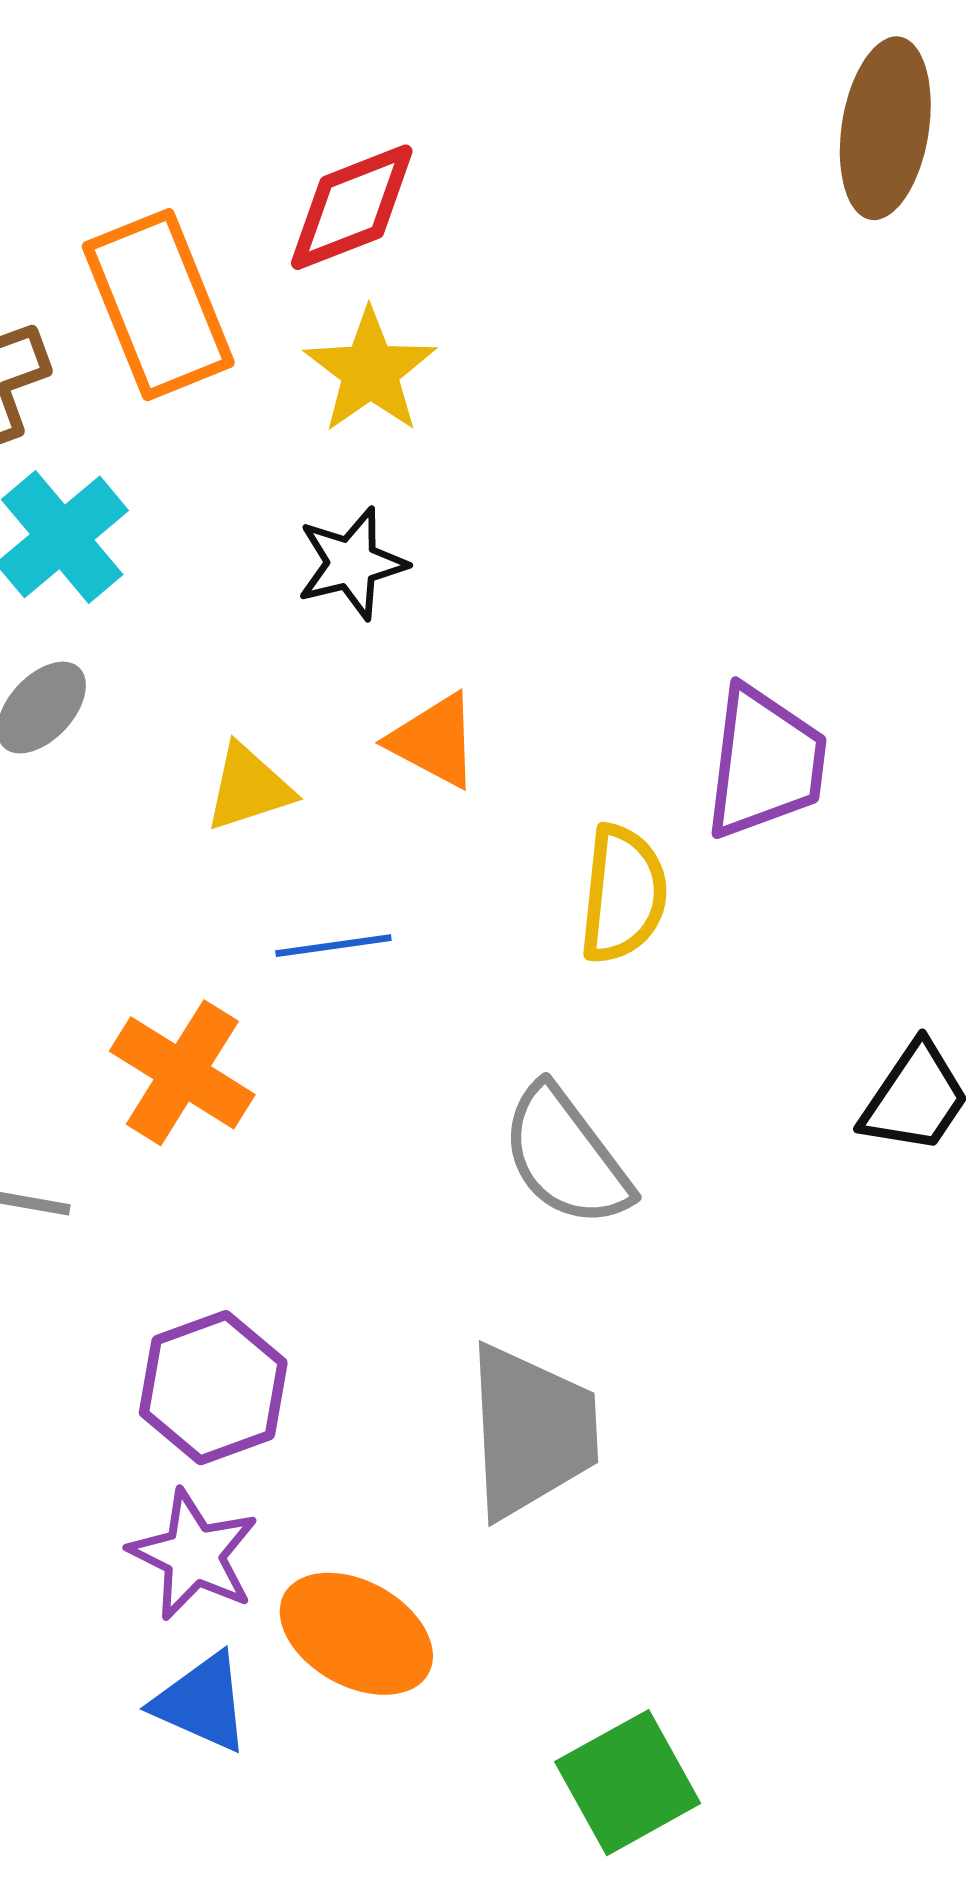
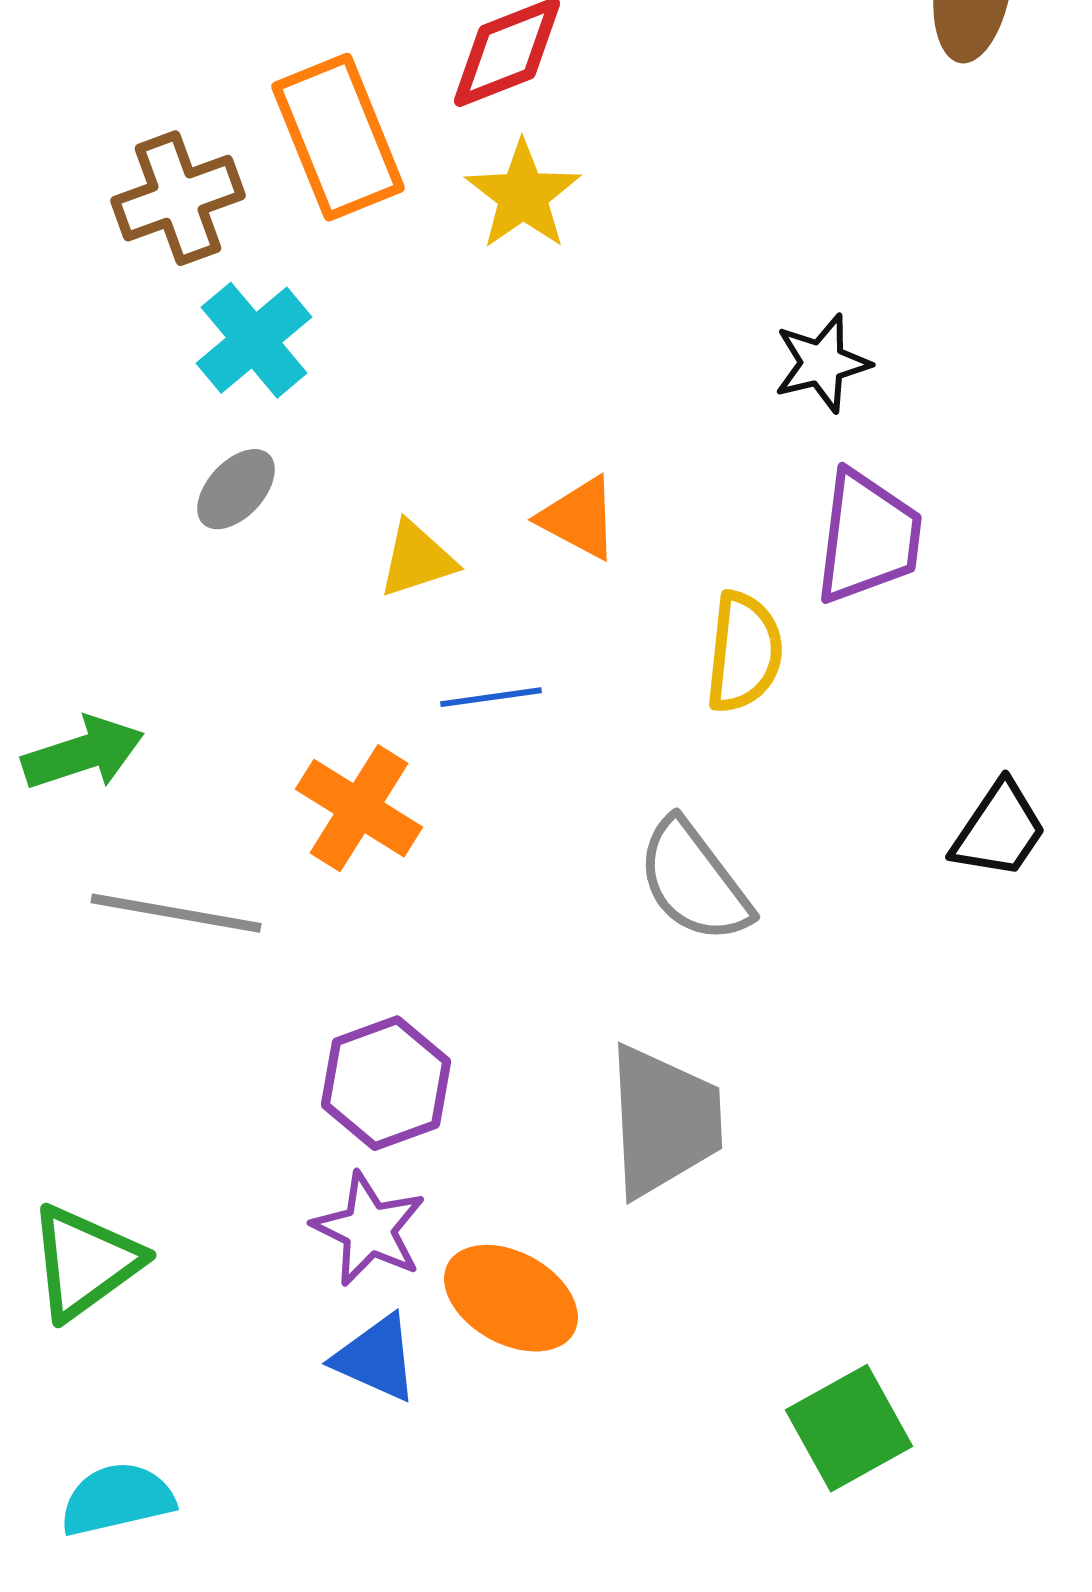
black star: (352, 563) -> (822, 363), moved
green square: (628, 1783) -> (849, 1428), moved

